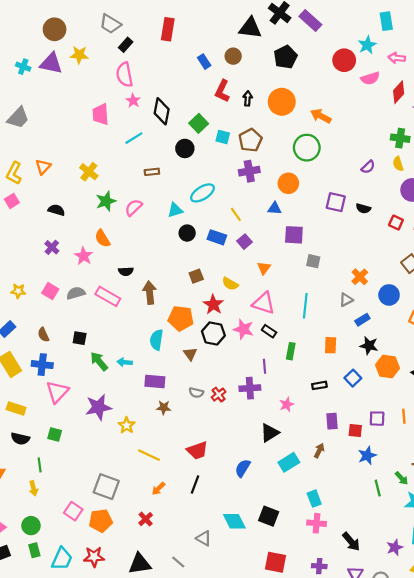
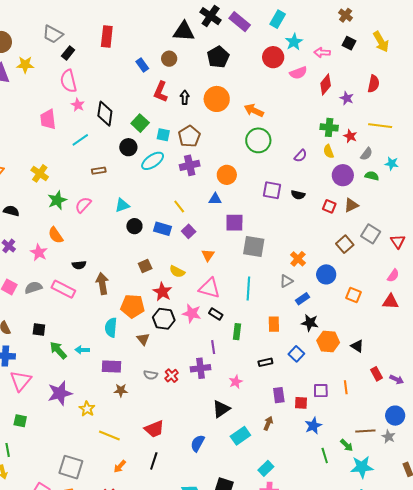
cyan rectangle: (386, 21) -> (278, 19), moved, turned 42
green circle: (307, 148) -> (258, 140), moved
cyan ellipse: (202, 193) -> (153, 161), moved
gray square: (313, 261) -> (254, 246), size x1.6
cyan rectangle: (314, 499) -> (266, 468), turned 70

